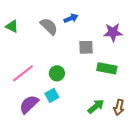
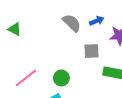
blue arrow: (71, 18) -> (97, 21), moved
gray semicircle: (49, 26) -> (72, 23), moved

